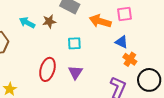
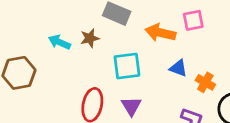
blue triangle: (121, 42) -> (178, 68), moved
cyan square: (74, 43) -> (127, 66), size x1.5

